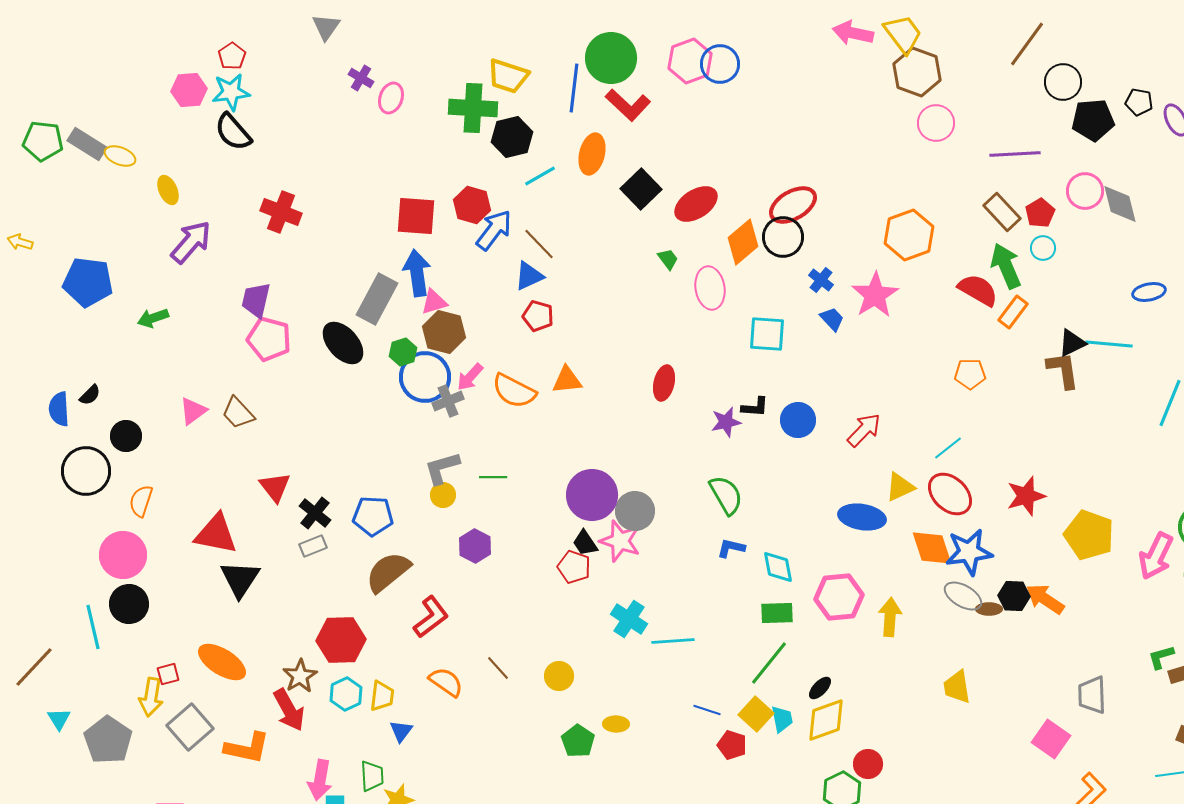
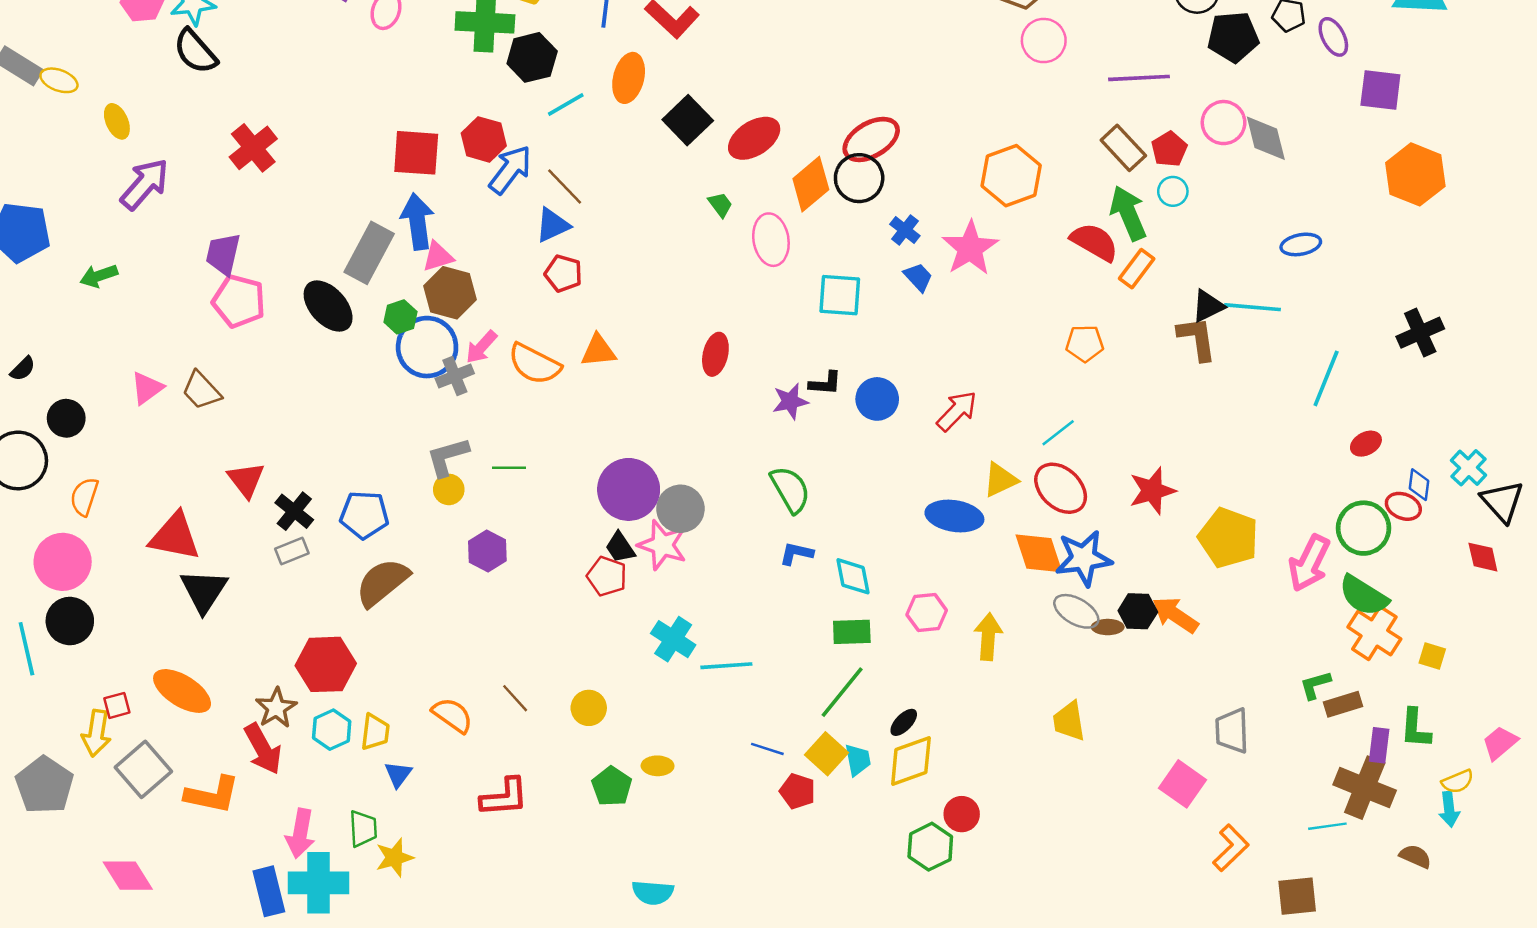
red cross: (281, 212) -> (253, 148), turned 30
pink hexagon: (839, 597) -> (927, 613), size x0.7
red L-shape: (431, 617) -> (504, 797), moved, turned 33

